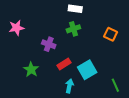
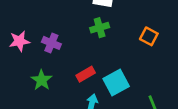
pink star: (16, 28) -> (19, 41), moved
purple cross: (49, 44) -> (51, 43), moved

